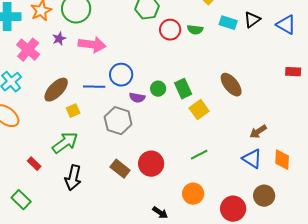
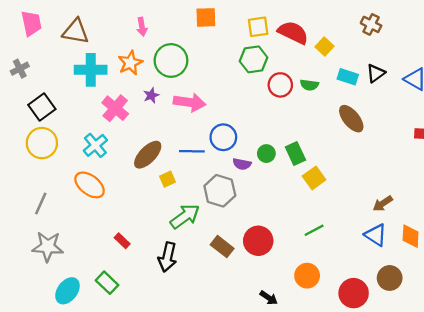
brown ellipse: (231, 85) -> (351, 119), moved
green arrow: (65, 143) -> (185, 216), moved

